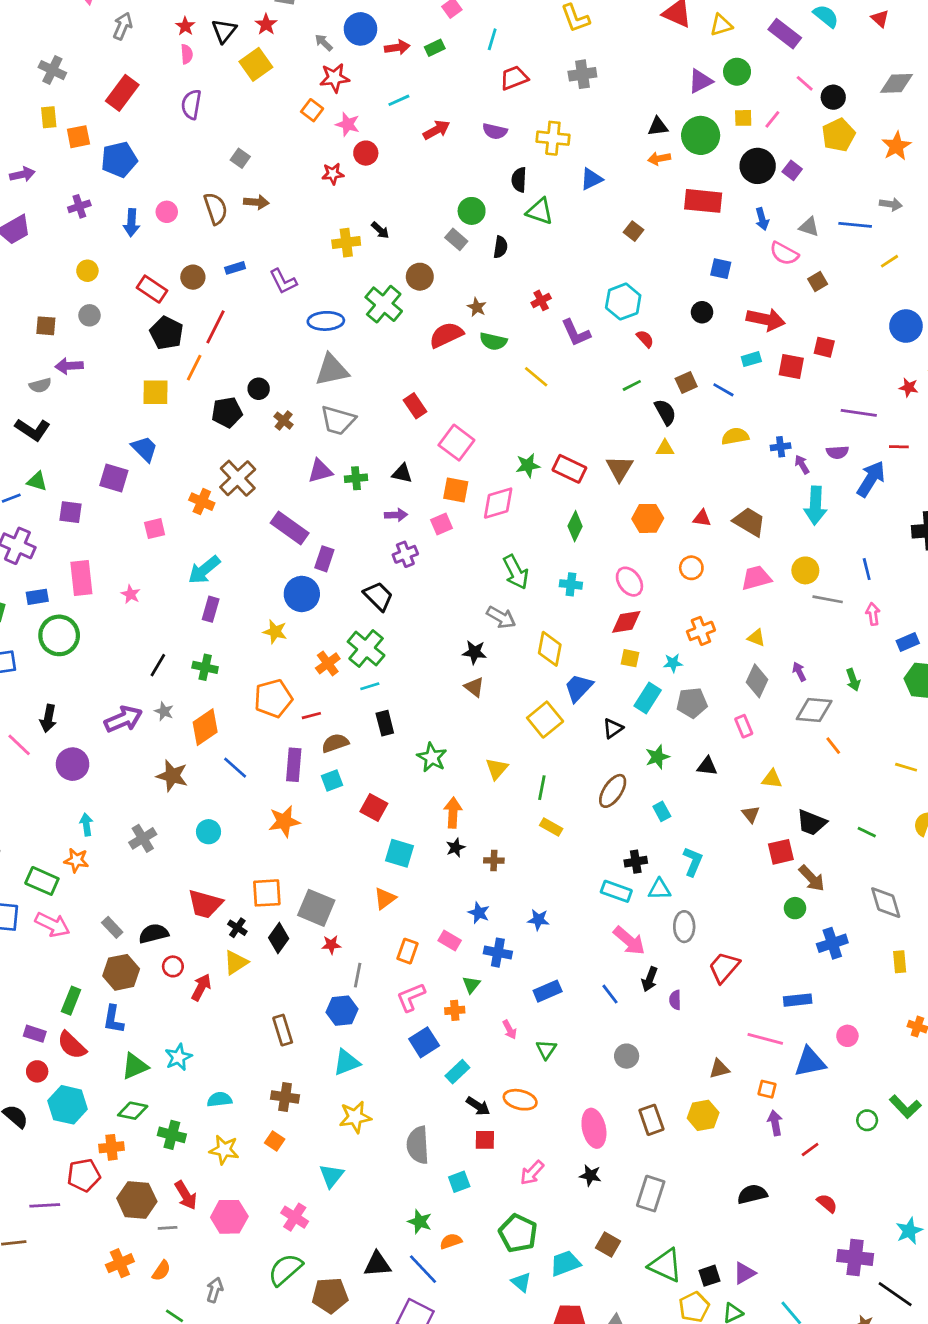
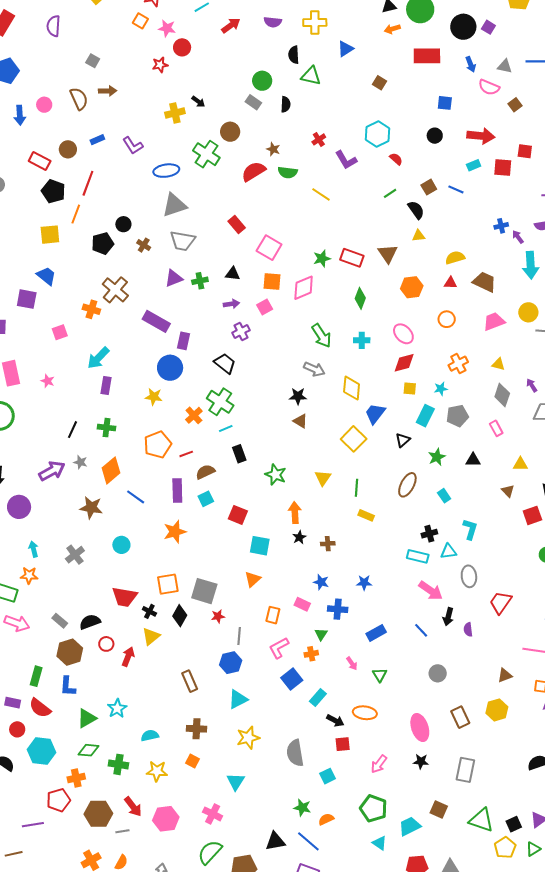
yellow semicircle: (735, 436) -> (455, 258), moved

